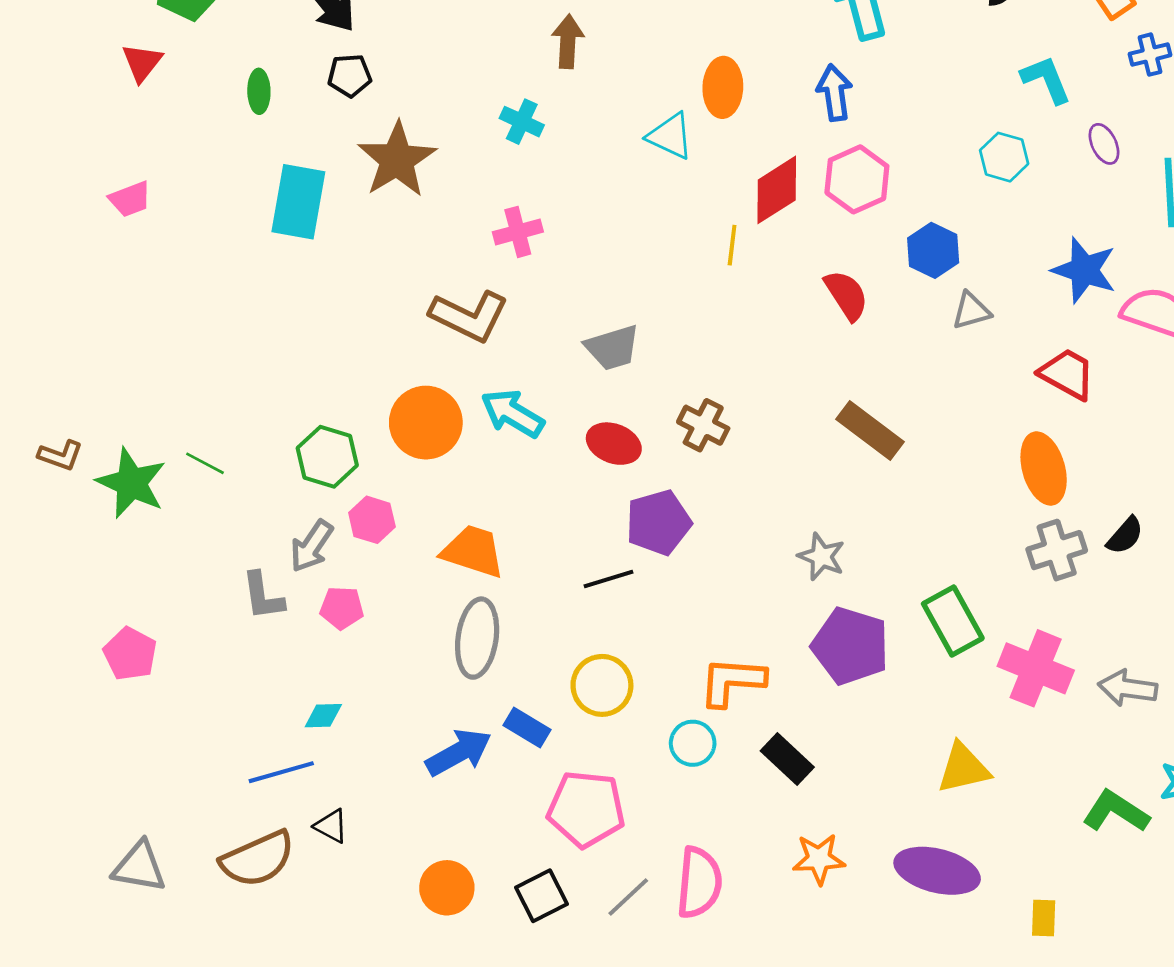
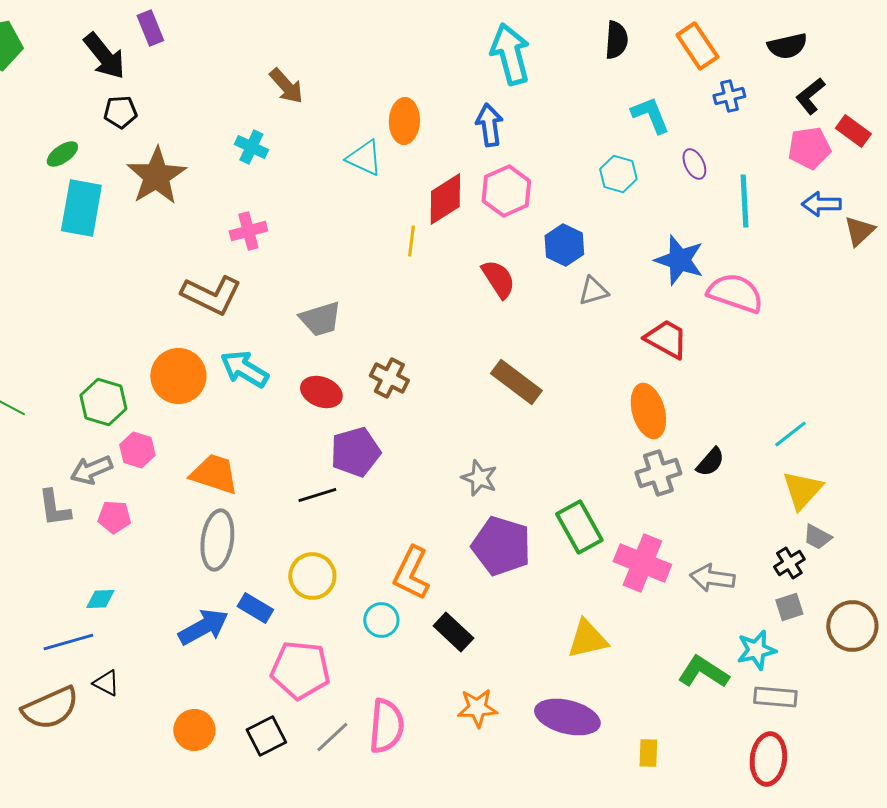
brown arrow: (568, 41) -> (286, 86), turned 135
green ellipse: (259, 91) -> (62, 154), moved, turned 56
gray arrow: (311, 546) -> (91, 470), turned 33
orange L-shape: (732, 681) -> (411, 573), turned -68

